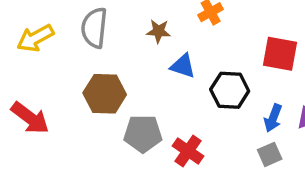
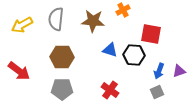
brown star: (159, 31) -> (93, 21), size x1.6
red square: (280, 54) -> (151, 34), moved
blue triangle: (183, 66) -> (110, 50), moved
gray pentagon: (143, 134) -> (62, 89), moved

